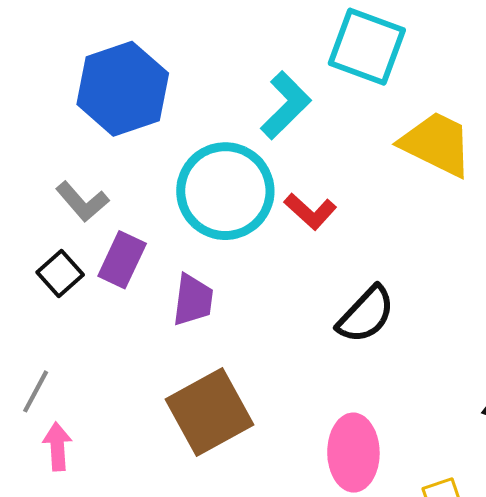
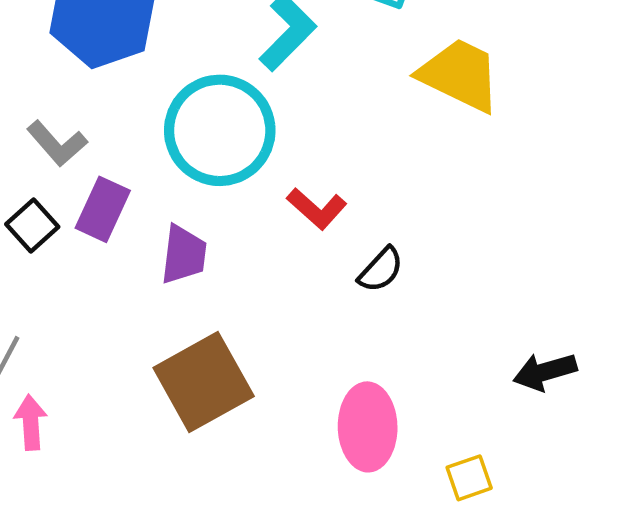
red L-shape: (310, 211) -> (317, 209), moved
black semicircle: (366, 315) -> (381, 270), size x0.7

